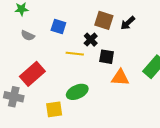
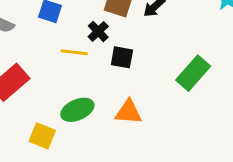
orange triangle: (120, 78) -> (128, 112), moved
yellow square: (54, 109) -> (42, 136), turned 30

